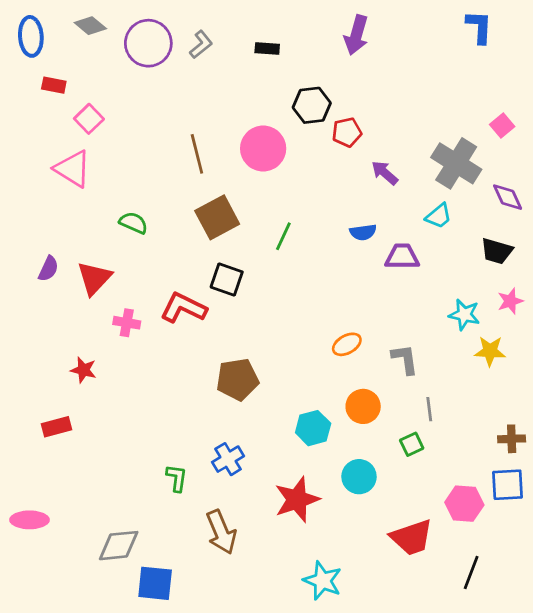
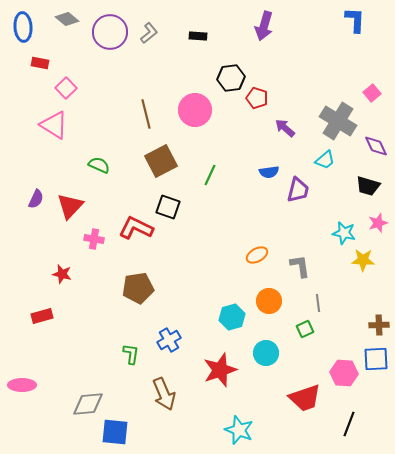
red pentagon: (347, 132) -> (257, 98), turned 30
purple trapezoid: (402, 257) -> (298, 190), turned 104
brown pentagon: (237, 379) -> (138, 288), moved

